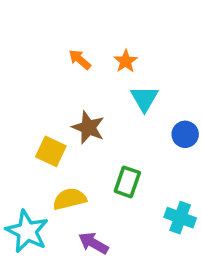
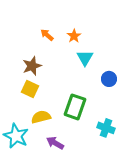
brown star: (88, 128) -> (32, 66), moved, turned 30
green rectangle: (127, 182) -> (75, 107), size x1.4

